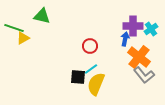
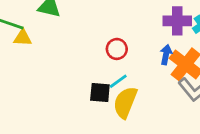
yellow triangle: (23, 38) -> (23, 38), turned 32
blue arrow: (125, 39) -> (166, 55), moved

